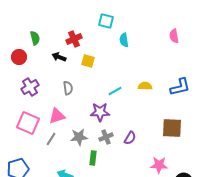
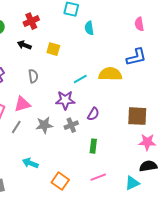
red cross: (74, 39) -> (31, 21), moved
yellow semicircle: (145, 86) -> (110, 74), size x1.6
blue L-shape: (180, 87) -> (136, 57), moved
purple semicircle: (130, 138) -> (93, 114), moved
green rectangle: (93, 158) -> (93, 146), moved
pink star: (159, 165) -> (147, 142), moved

